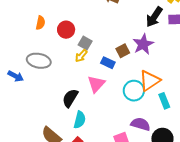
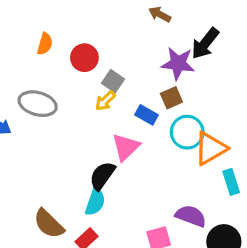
black arrow: (154, 17) -> (205, 43), moved
purple star: (143, 44) -> (178, 64), moved, turned 30
cyan circle: (134, 91) -> (187, 132), moved
black semicircle: (70, 98) -> (102, 176), moved

